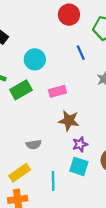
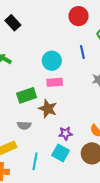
cyan circle: (35, 59) -> (52, 61), moved
green rectangle: (21, 90) -> (27, 95), moved
brown star: (69, 121) -> (48, 109), moved

